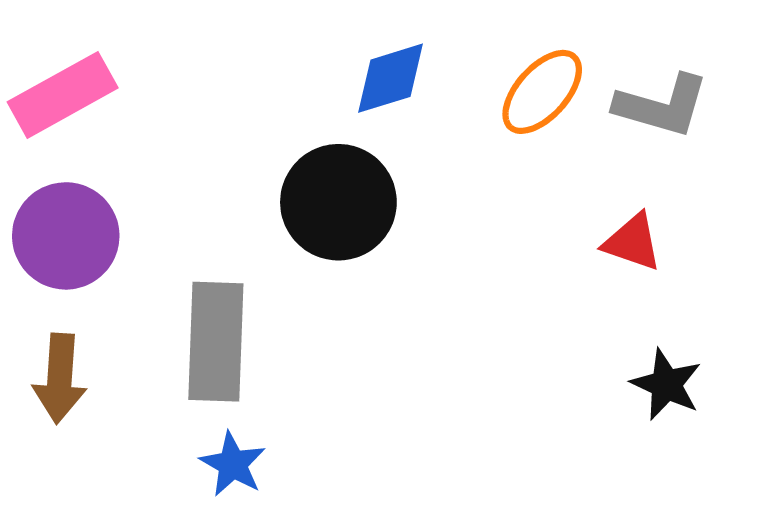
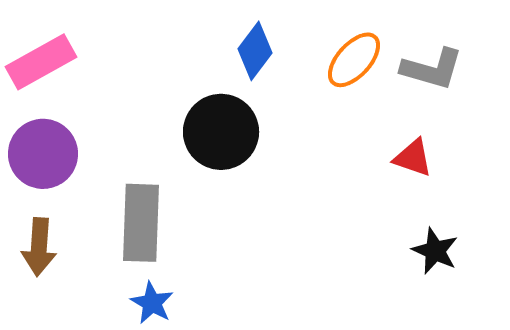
blue diamond: (390, 78) -> (255, 51), turned -36

